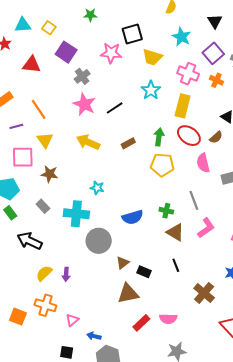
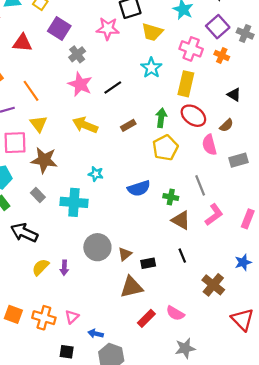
brown semicircle: (216, 137) -> (226, 125), moved
yellow pentagon: (162, 165) -> (165, 148), turned -30
brown star: (50, 174) -> (44, 160), size x1.4
blue semicircle: (133, 217) -> (139, 188), moved
gray circle: (99, 241) -> (97, 247), moved
black rectangle: (144, 272) -> (148, 263), turned -32
orange cross: (45, 305) -> (44, 318), moved
pink semicircle: (168, 319) -> (175, 313), turned 30

